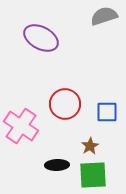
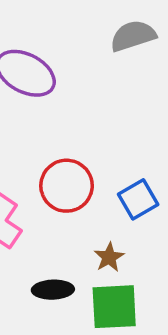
blue square: (107, 112) -> (138, 199), turned -30

